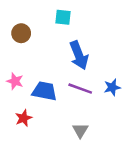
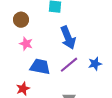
pink star: (15, 81) -> (26, 44), moved
purple line: (80, 89) -> (69, 65), turned -60

